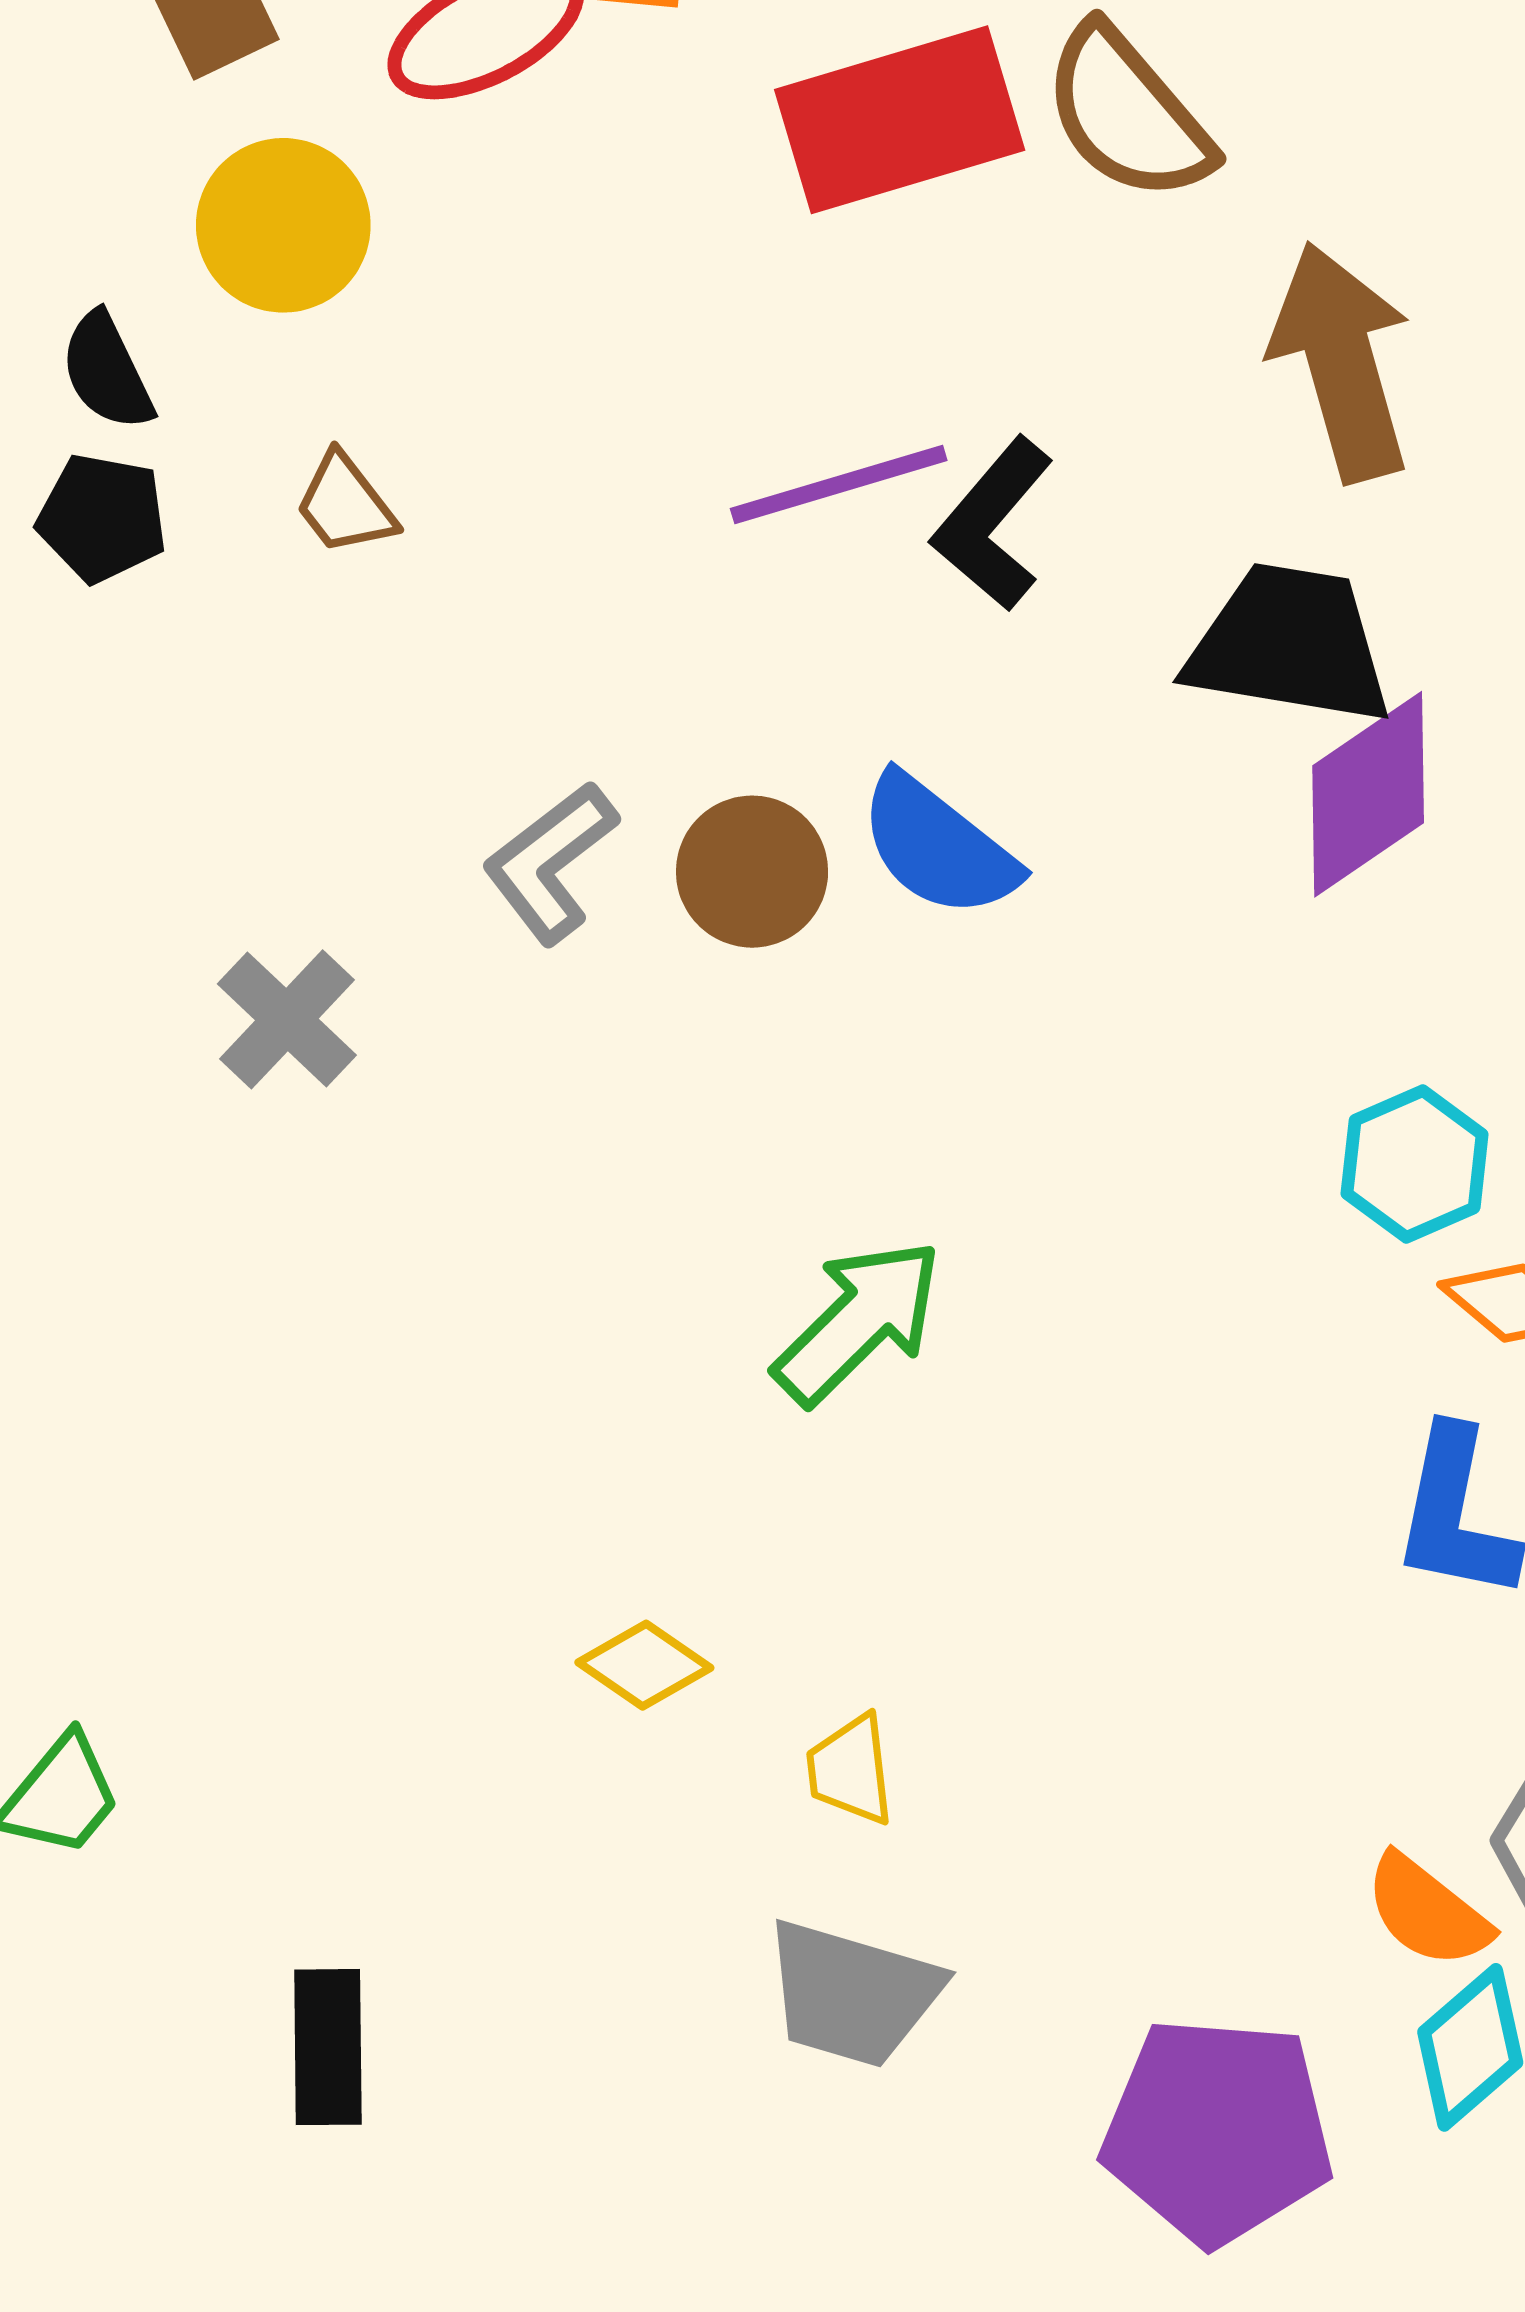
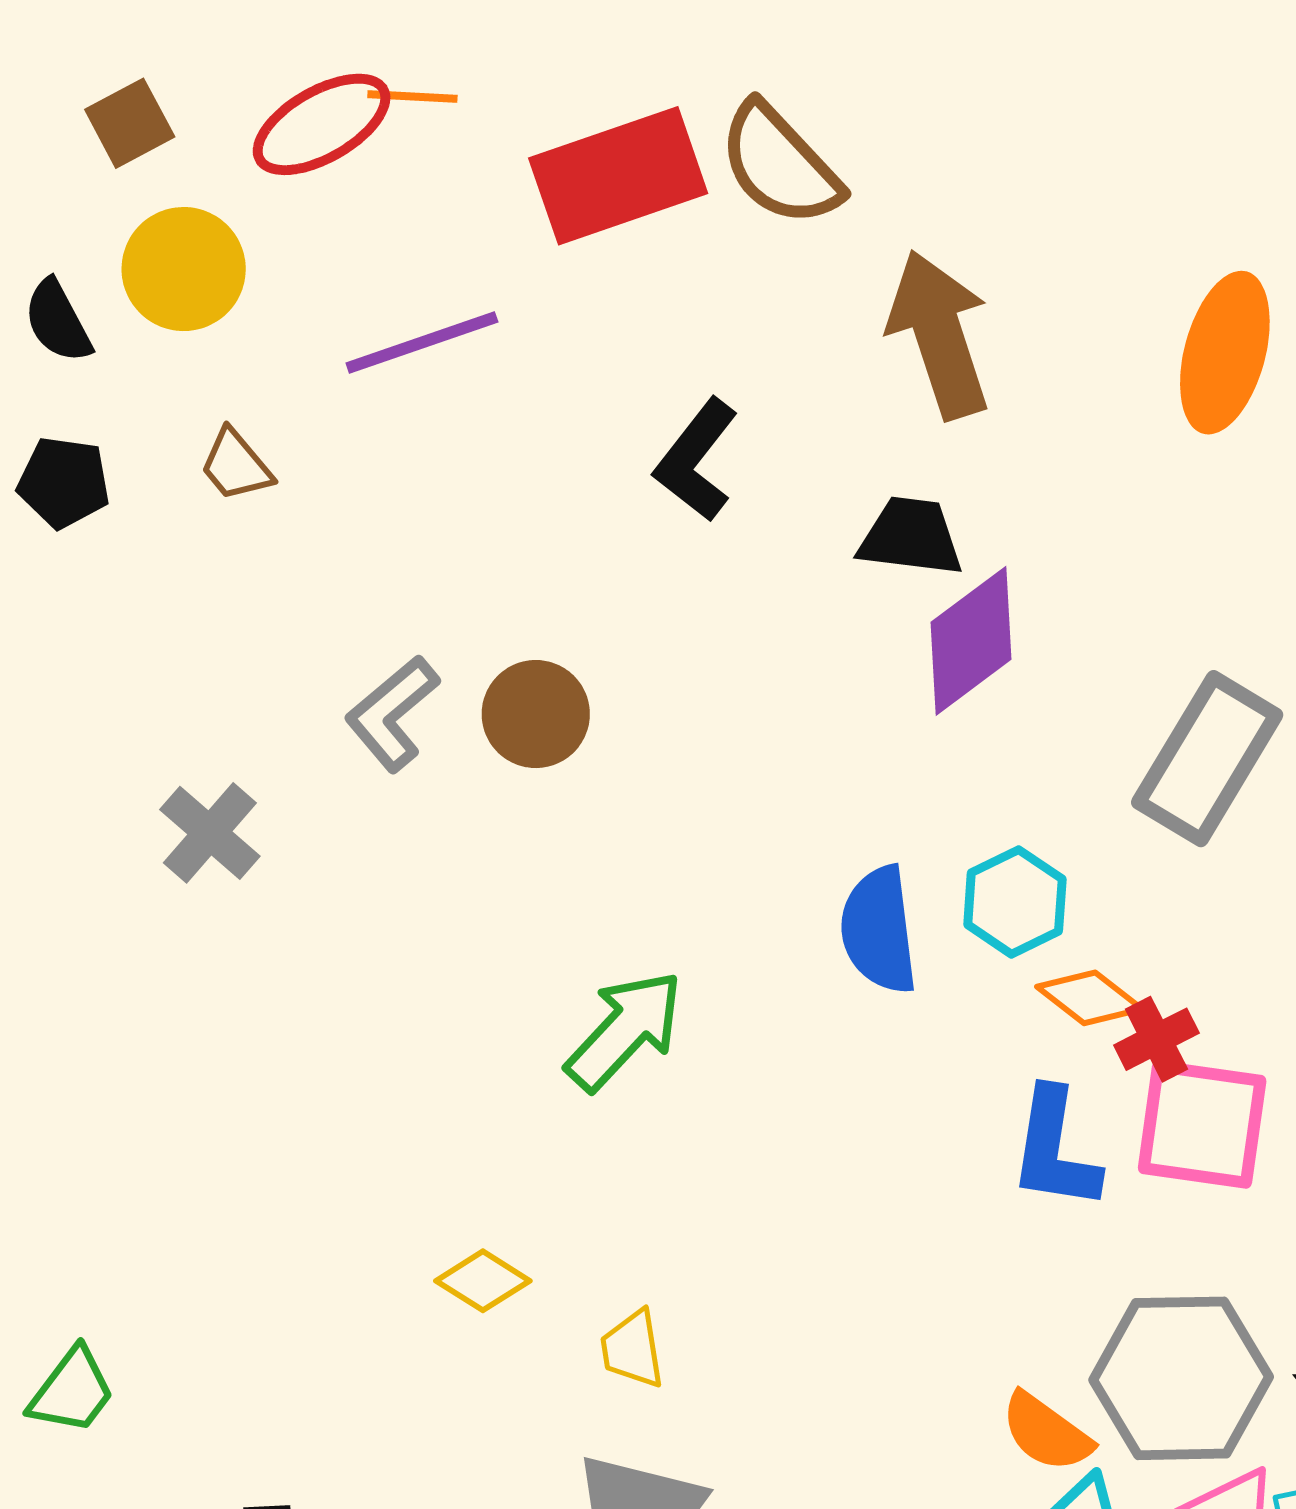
black semicircle: (107, 371) -> (58, 321), moved
purple line: (839, 485) -> (422, 343), moved
black trapezoid: (1290, 644) -> (911, 537), size x0.7
blue semicircle: (938, 846) -> (879, 930), moved, turned 47

